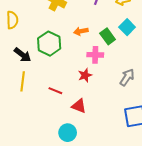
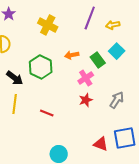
pink cross: (95, 55) -> (86, 78), turned -35
red star: (85, 75) -> (86, 100), moved
red triangle: (79, 106) -> (101, 144), moved

